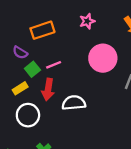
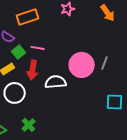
pink circle: (103, 58) -> (82, 65), moved
pink line: (54, 65) -> (38, 48), turned 32

